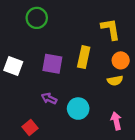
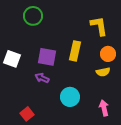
purple arrow: (49, 98) -> (42, 78), moved

